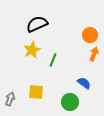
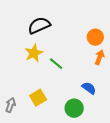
green line: (53, 60) -> (56, 64), turned -72
yellow square: (36, 92) -> (38, 98), turned -35

